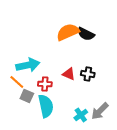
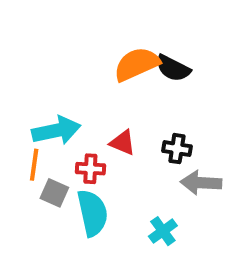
red triangle: (69, 74) -> (123, 143), moved
orange line: (17, 82) -> (34, 165), turned 56
gray arrow: (100, 111) -> (201, 183), moved, turned 48

